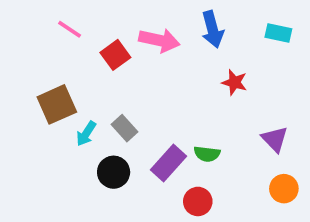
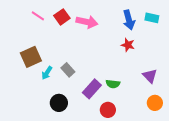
blue arrow: (212, 29) -> (129, 20), moved
red square: (115, 55) -> (62, 17), moved
black circle: (114, 172) -> (59, 103), moved

